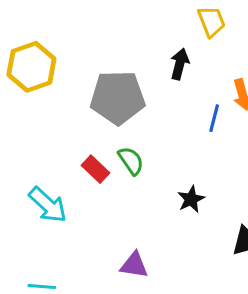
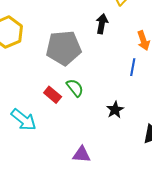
blue line: (214, 118) -> (133, 67), moved

